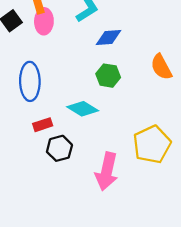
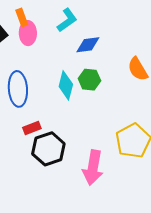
cyan diamond: (83, 109) -> (66, 85), moved, turned 76
black hexagon: (59, 148) -> (48, 149), size x1.4

